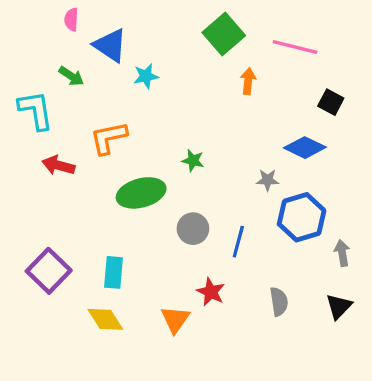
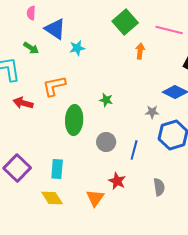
green ellipse: (141, 193) -> (74, 120), turned -72

